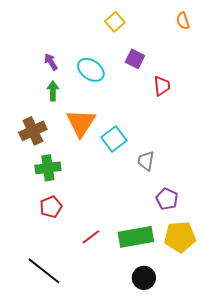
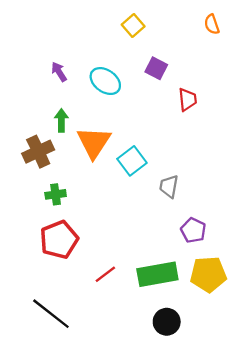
green arrow: (53, 91) -> (61, 120), moved
green cross: (48, 168) -> (56, 194), size x0.7
red pentagon: (51, 207) -> (59, 240), size x1.5

